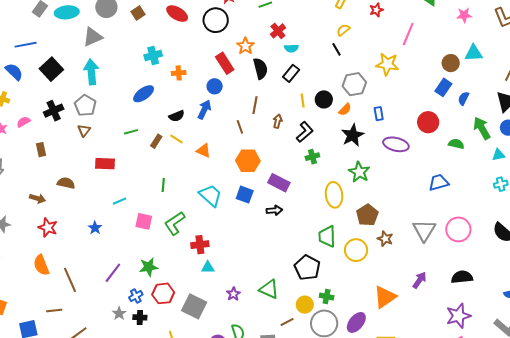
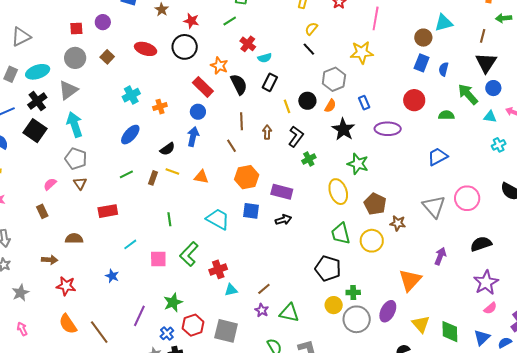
black cross: (54, 111) -> (37, 101), moved
pink semicircle: (23, 122) -> (50, 184), moved
cyan triangle: (498, 155) -> (490, 117), turned 32
green triangle: (269, 289) -> (289, 313), moved
brown line: (287, 322) -> (264, 289), moved

